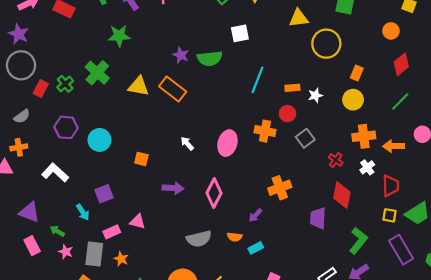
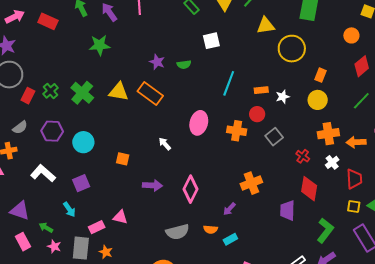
green semicircle: (210, 58) -> (184, 65), size x0.6
green cross: (97, 73) -> (82, 93), moved
gray semicircle: (22, 116) -> (20, 127), moved
pink ellipse: (227, 143) -> (199, 123), moved
purple square: (104, 194) -> (81, 183), moved

